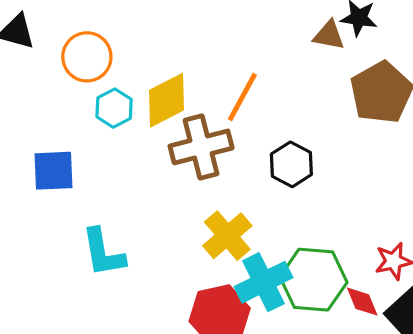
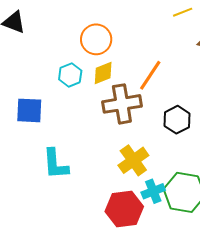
orange circle: (87, 57) -> (96, 39), moved
yellow diamond: (166, 100) -> (103, 73), size x0.7
cyan cross: (263, 282) -> (153, 191), size x0.7

